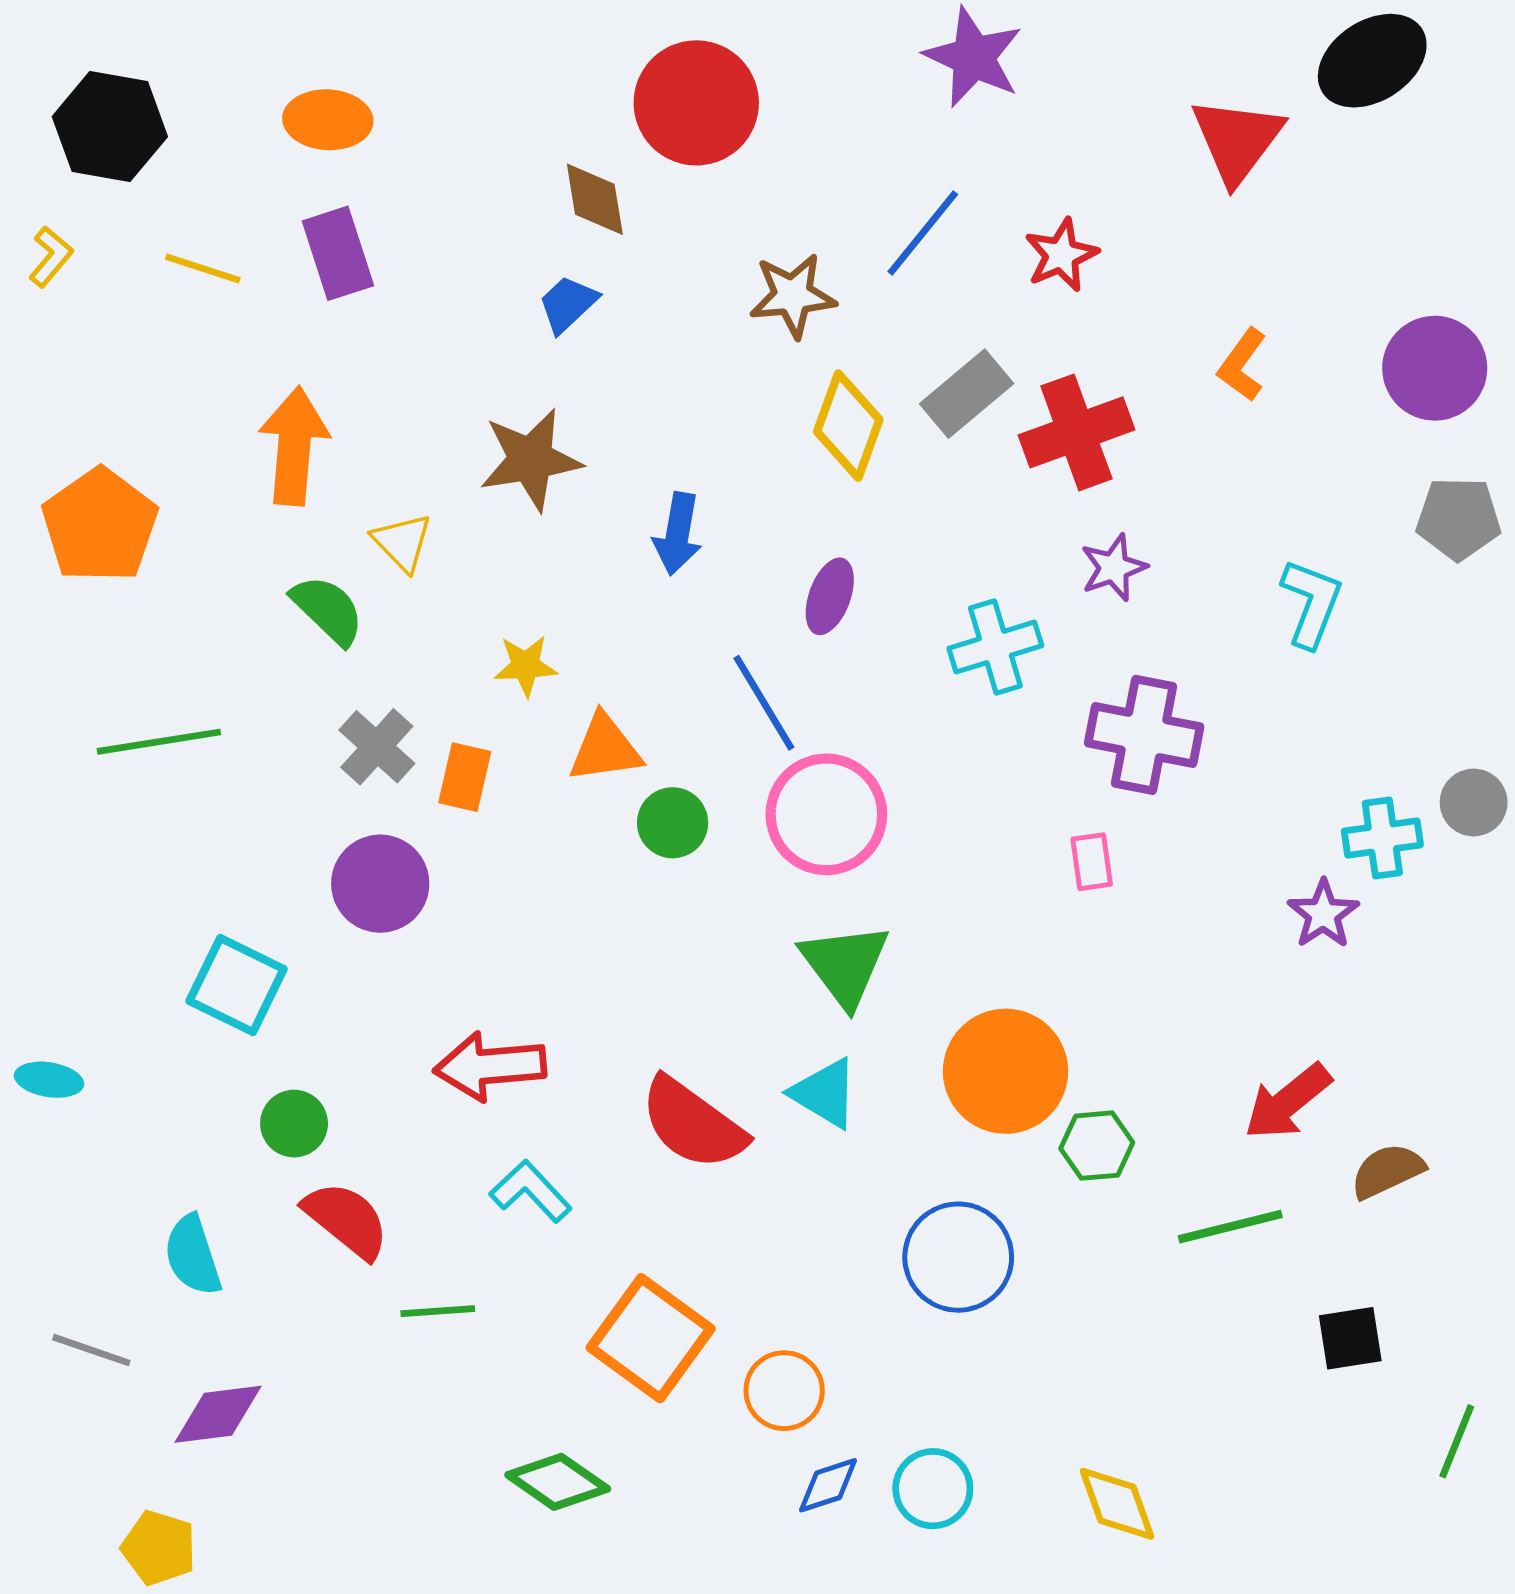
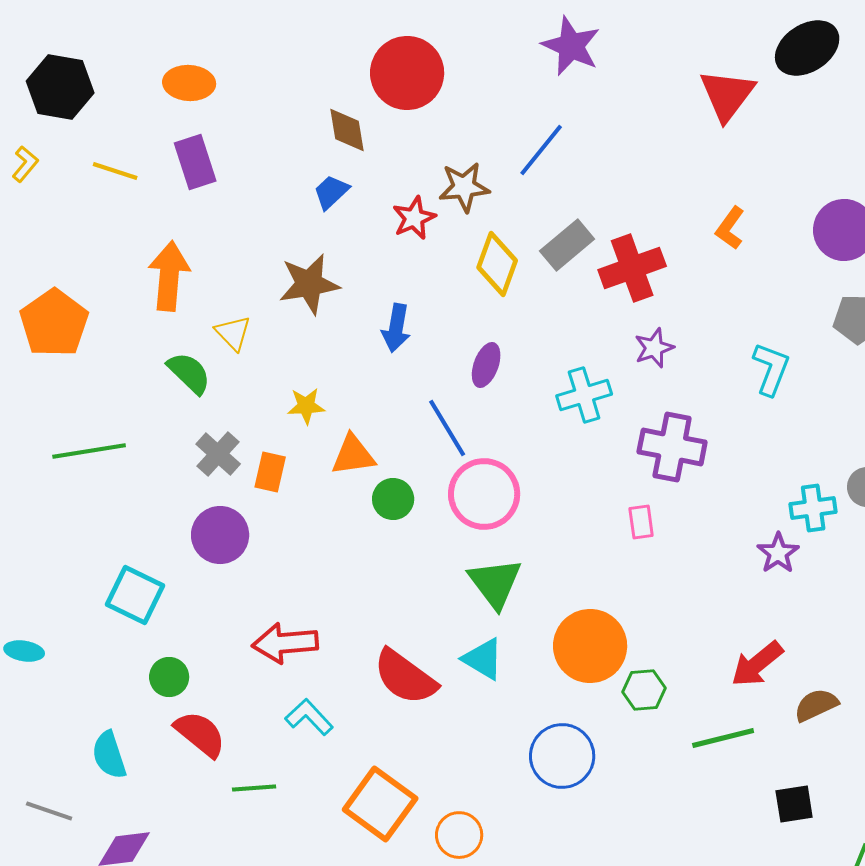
red star: (1061, 255) -> (414, 218), moved

